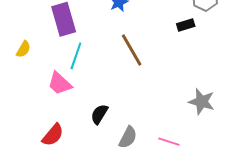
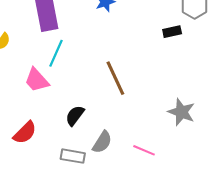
brown line: (132, 50) -> (115, 78), moved

